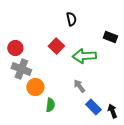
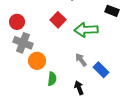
blue rectangle: (93, 107) -> (101, 70), moved
black arrow: (112, 111) -> (79, 88), moved

